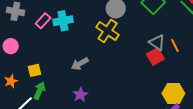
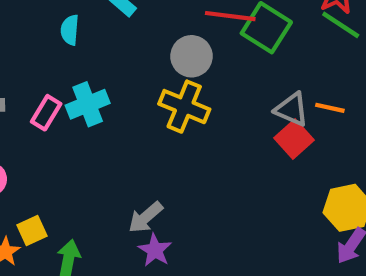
orange line: (175, 45) -> (330, 108), turned -40
gray arrow: (80, 64) -> (146, 217), moved
yellow square: (34, 70) -> (32, 230), moved

